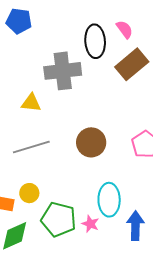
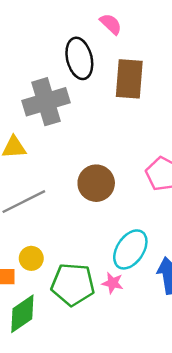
pink semicircle: (125, 29) -> (111, 24), moved
brown rectangle: (132, 64) -> (129, 79), turned -36
cyan ellipse: (109, 200) -> (130, 249), turned 44

